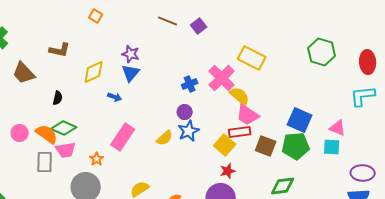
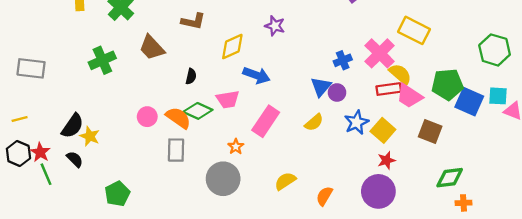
green hexagon: (322, 52) -> (495, 50), moved
blue triangle: (131, 73) -> (321, 87), moved
blue arrow: (115, 97) -> (256, 75), size x1.6
blue star: (189, 131) -> (357, 122), moved
red rectangle: (240, 132) -> (389, 89), moved
green pentagon: (296, 146) -> (447, 84), moved
cyan square: (332, 147) -> (498, 96), moved
pink trapezoid: (66, 150) -> (228, 99), moved

